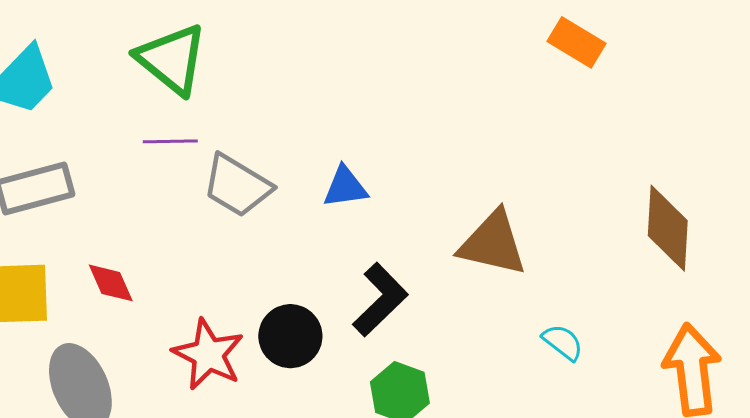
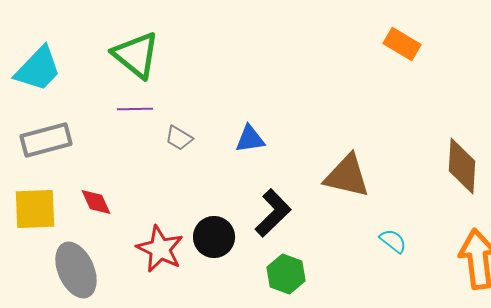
gray trapezoid: (237, 186) -> (179, 138), size x0.6

